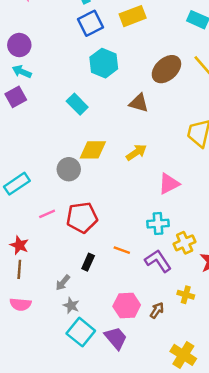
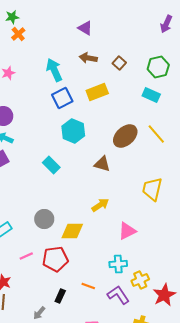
yellow diamond: (93, 150) -> (72, 231), moved

